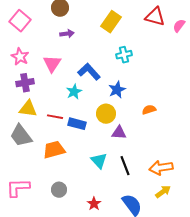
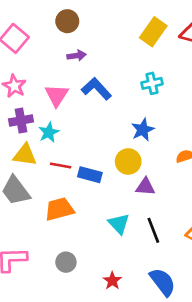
yellow rectangle: (111, 22) -> (153, 32), moved
blue L-shape: (89, 72) -> (96, 89), moved
cyan star: (74, 92) -> (49, 132), moved

